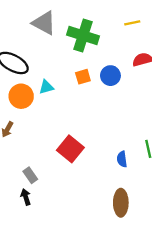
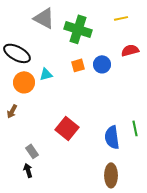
blue semicircle: (122, 159) -> (112, 137), size x1.6

